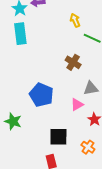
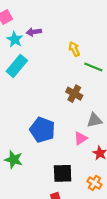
cyan rectangle: (20, 34) -> (17, 66), turned 50

